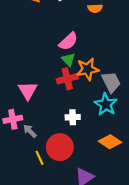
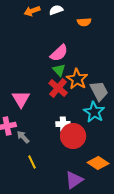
orange star: (88, 69) -> (77, 79), turned -30
red cross: (67, 79) -> (58, 88), turned -36
orange diamond: (110, 142) -> (98, 163), moved
red circle: (60, 147) -> (73, 136), moved

